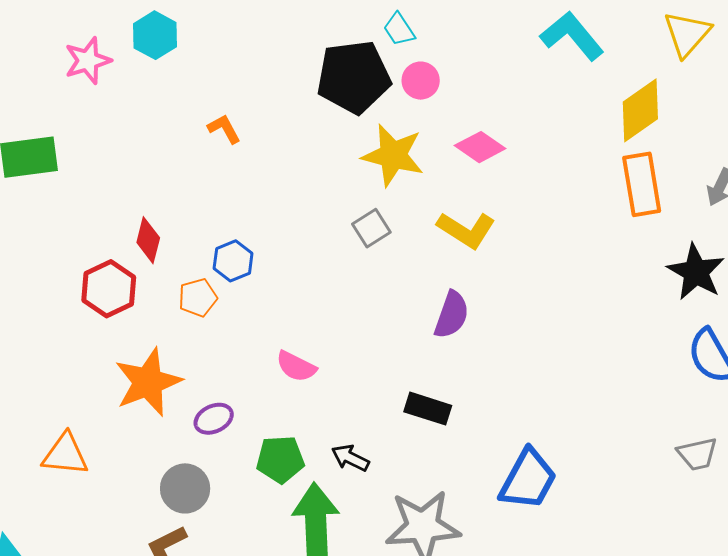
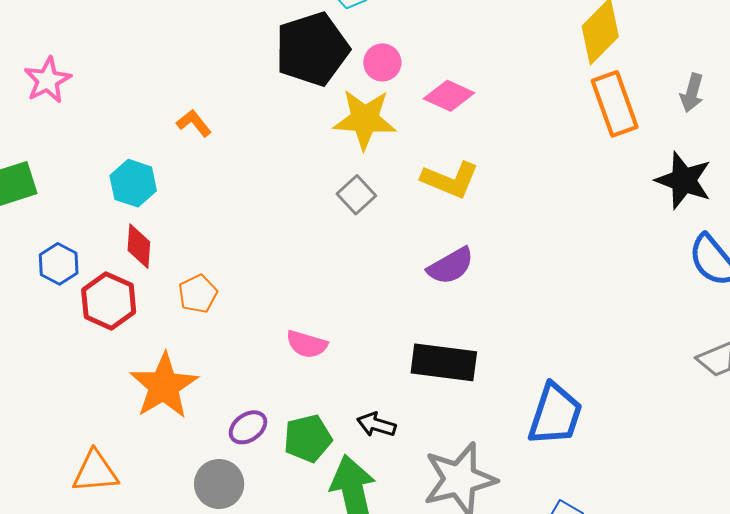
cyan hexagon: (155, 35) -> (133, 183), moved
pink circle: (421, 81) -> (382, 62), moved
blue hexagon: (233, 261) -> (59, 264), moved
purple semicircle: (452, 315) -> (451, 266), turned 51
black rectangle: (428, 409) -> (444, 362), size x1.4
purple ellipse: (214, 419) -> (248, 427), moved

